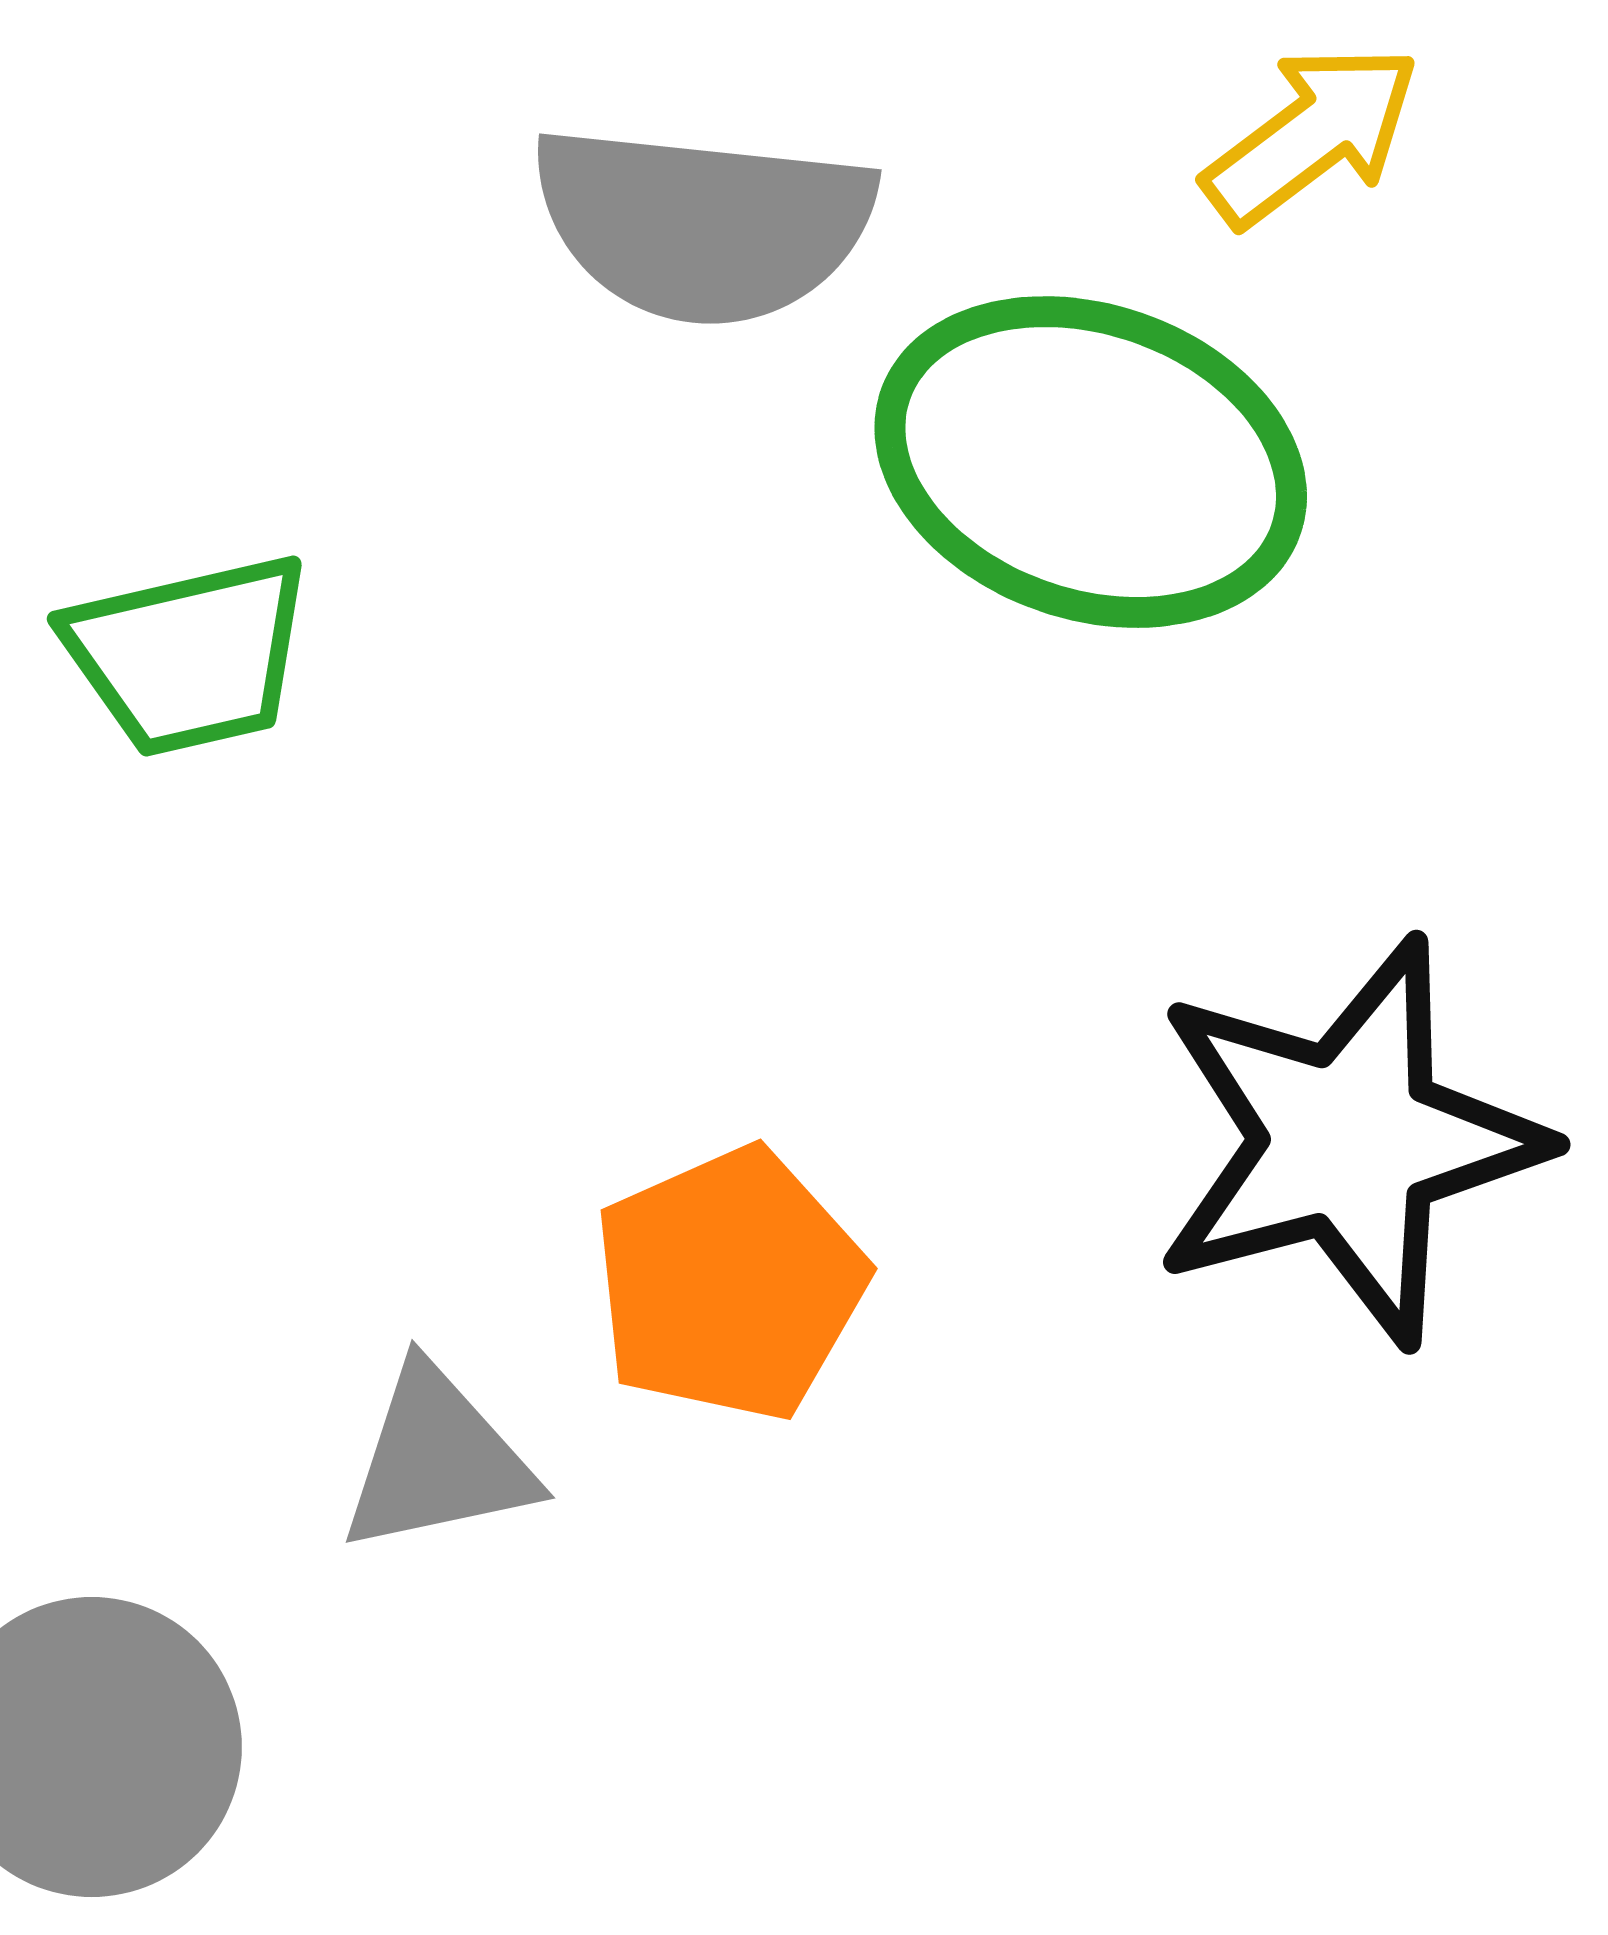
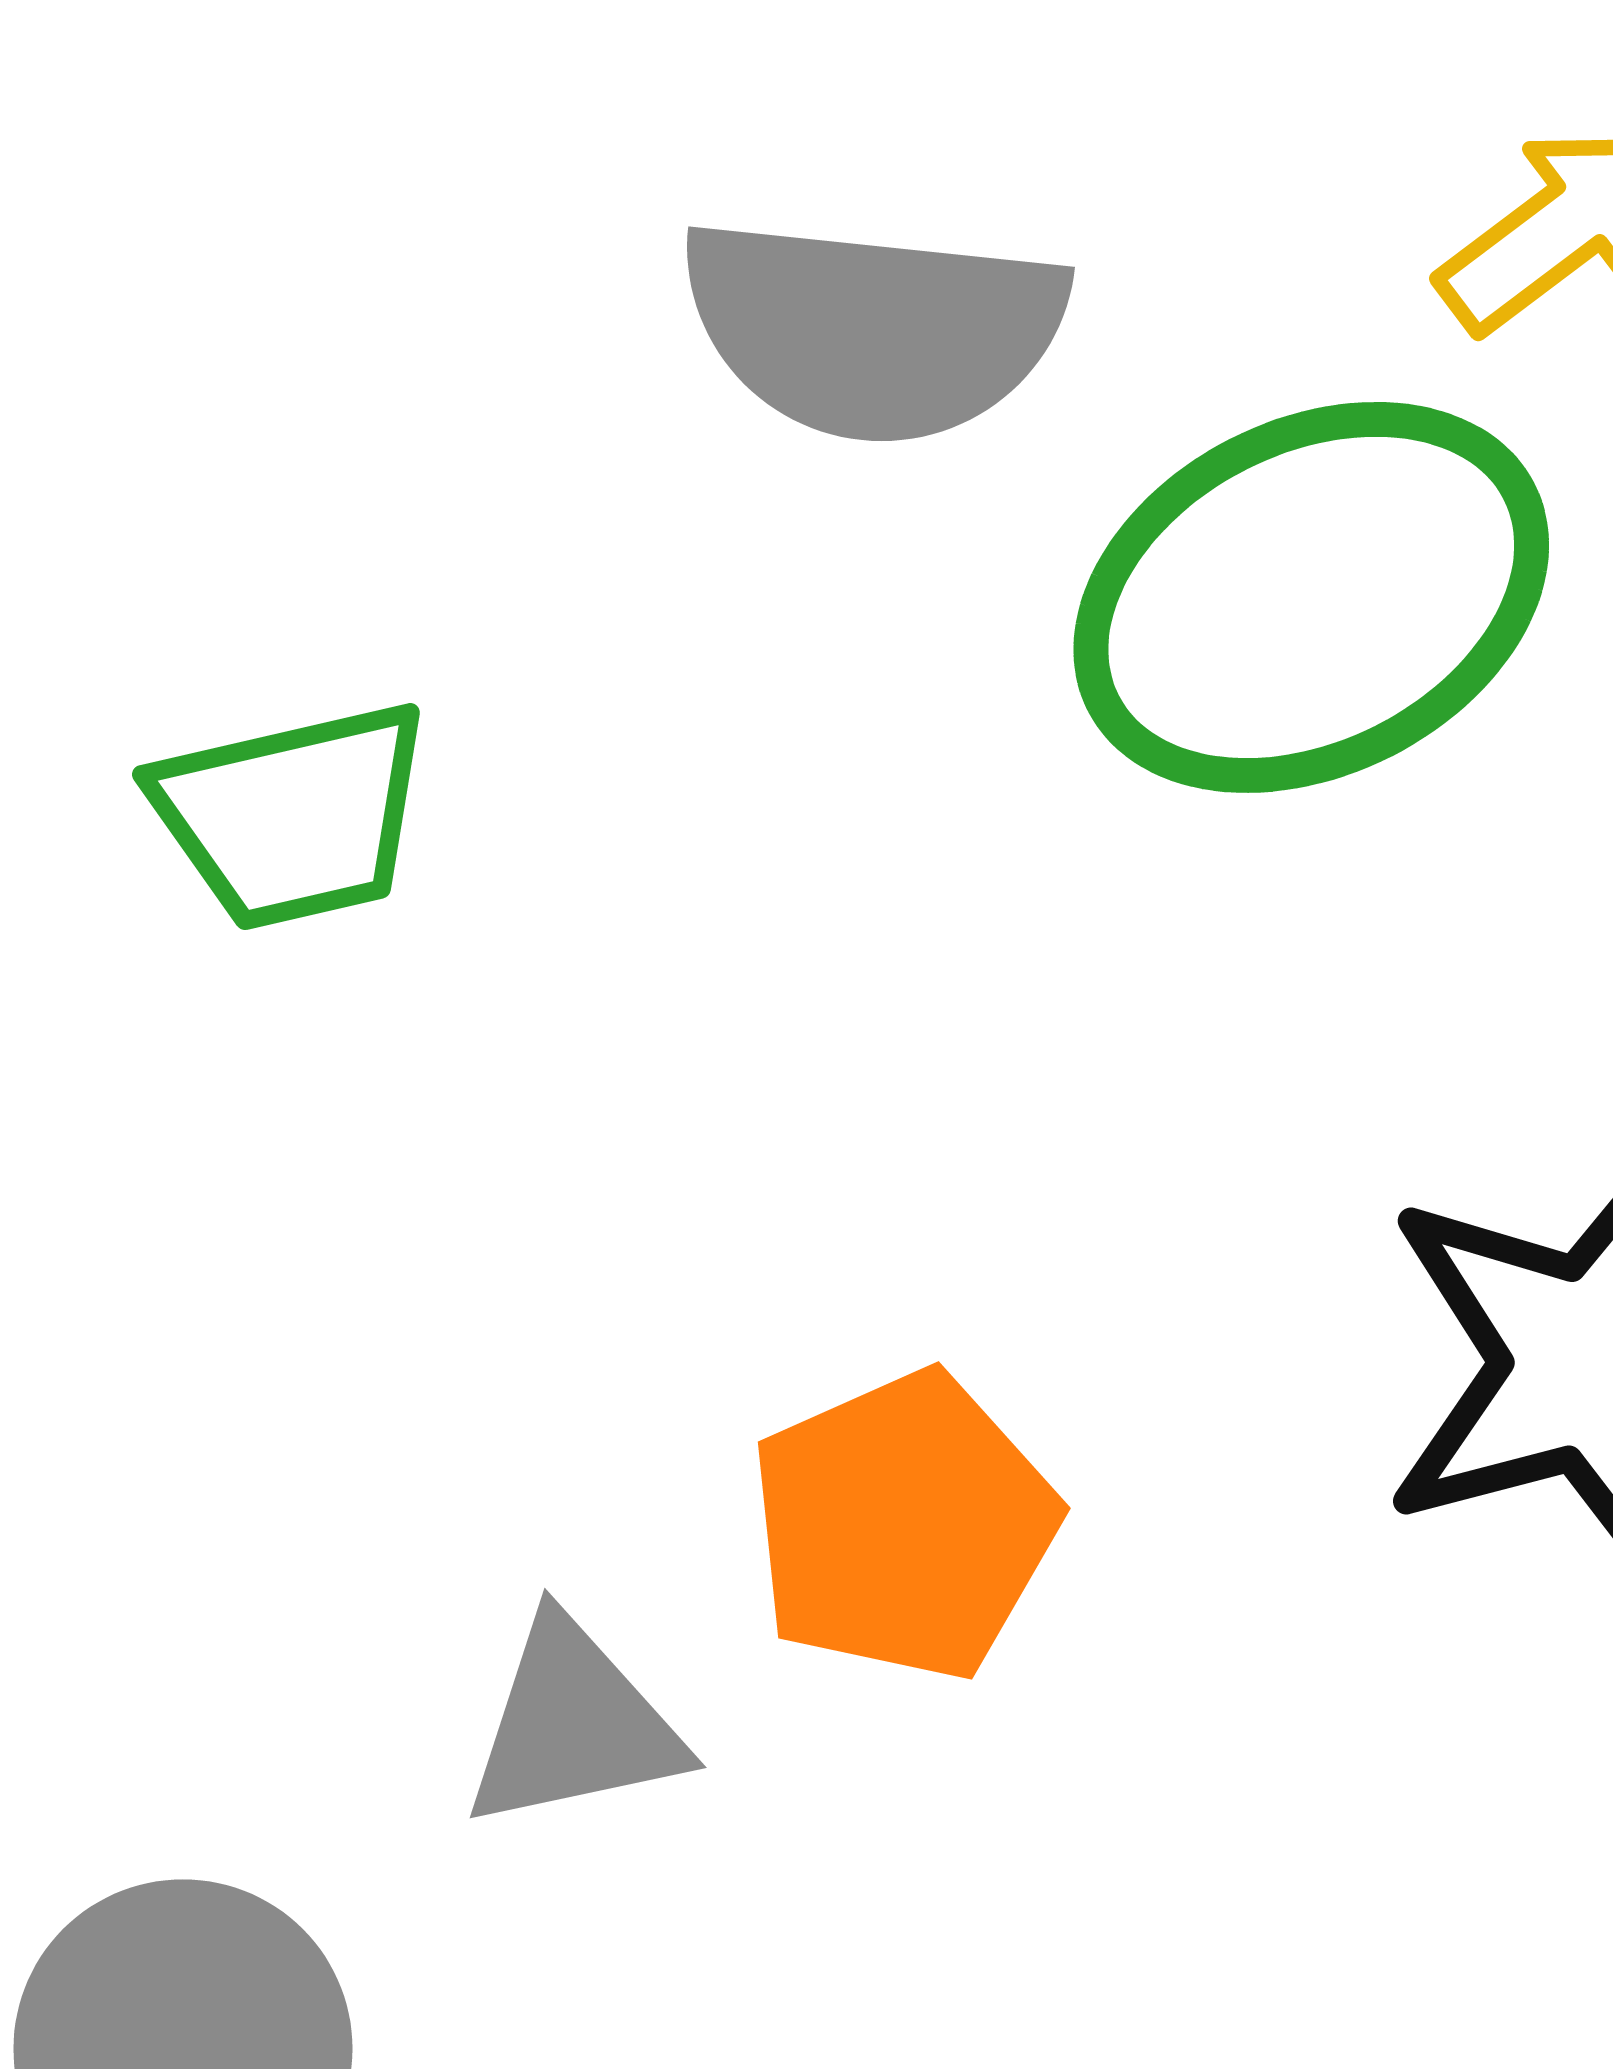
green ellipse: (1091, 462) -> (1311, 597), turned -46

